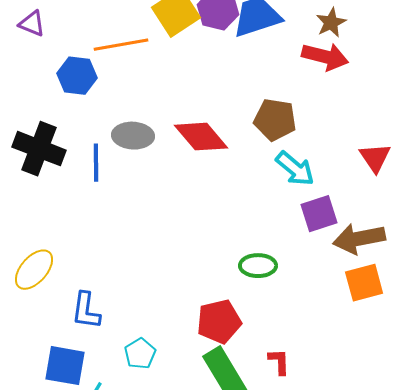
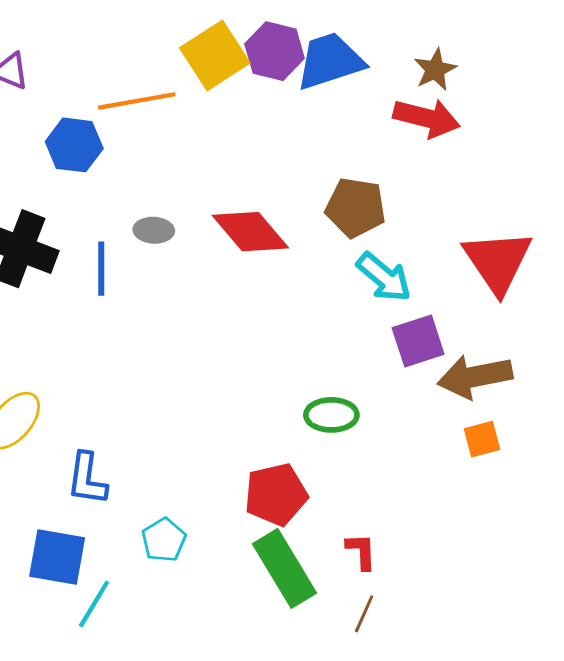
gray ellipse: (133, 136) -> (154, 230), size x0.7
red triangle: (375, 158) -> (498, 261), size x1.6
orange square: (364, 283) -> (482, 439), size x0.7

